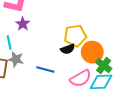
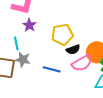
yellow pentagon: (75, 36) -> (62, 35), moved
pink semicircle: (81, 78) -> (82, 63), moved

